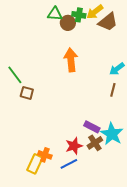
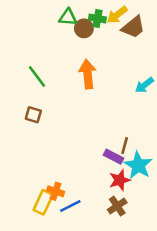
green line: (15, 75) -> (37, 76), moved
brown line: (113, 90) -> (125, 146), moved
brown cross: (95, 143) -> (117, 206), moved
red star: (74, 146) -> (120, 180), moved
blue line: (69, 164) -> (70, 206), moved

